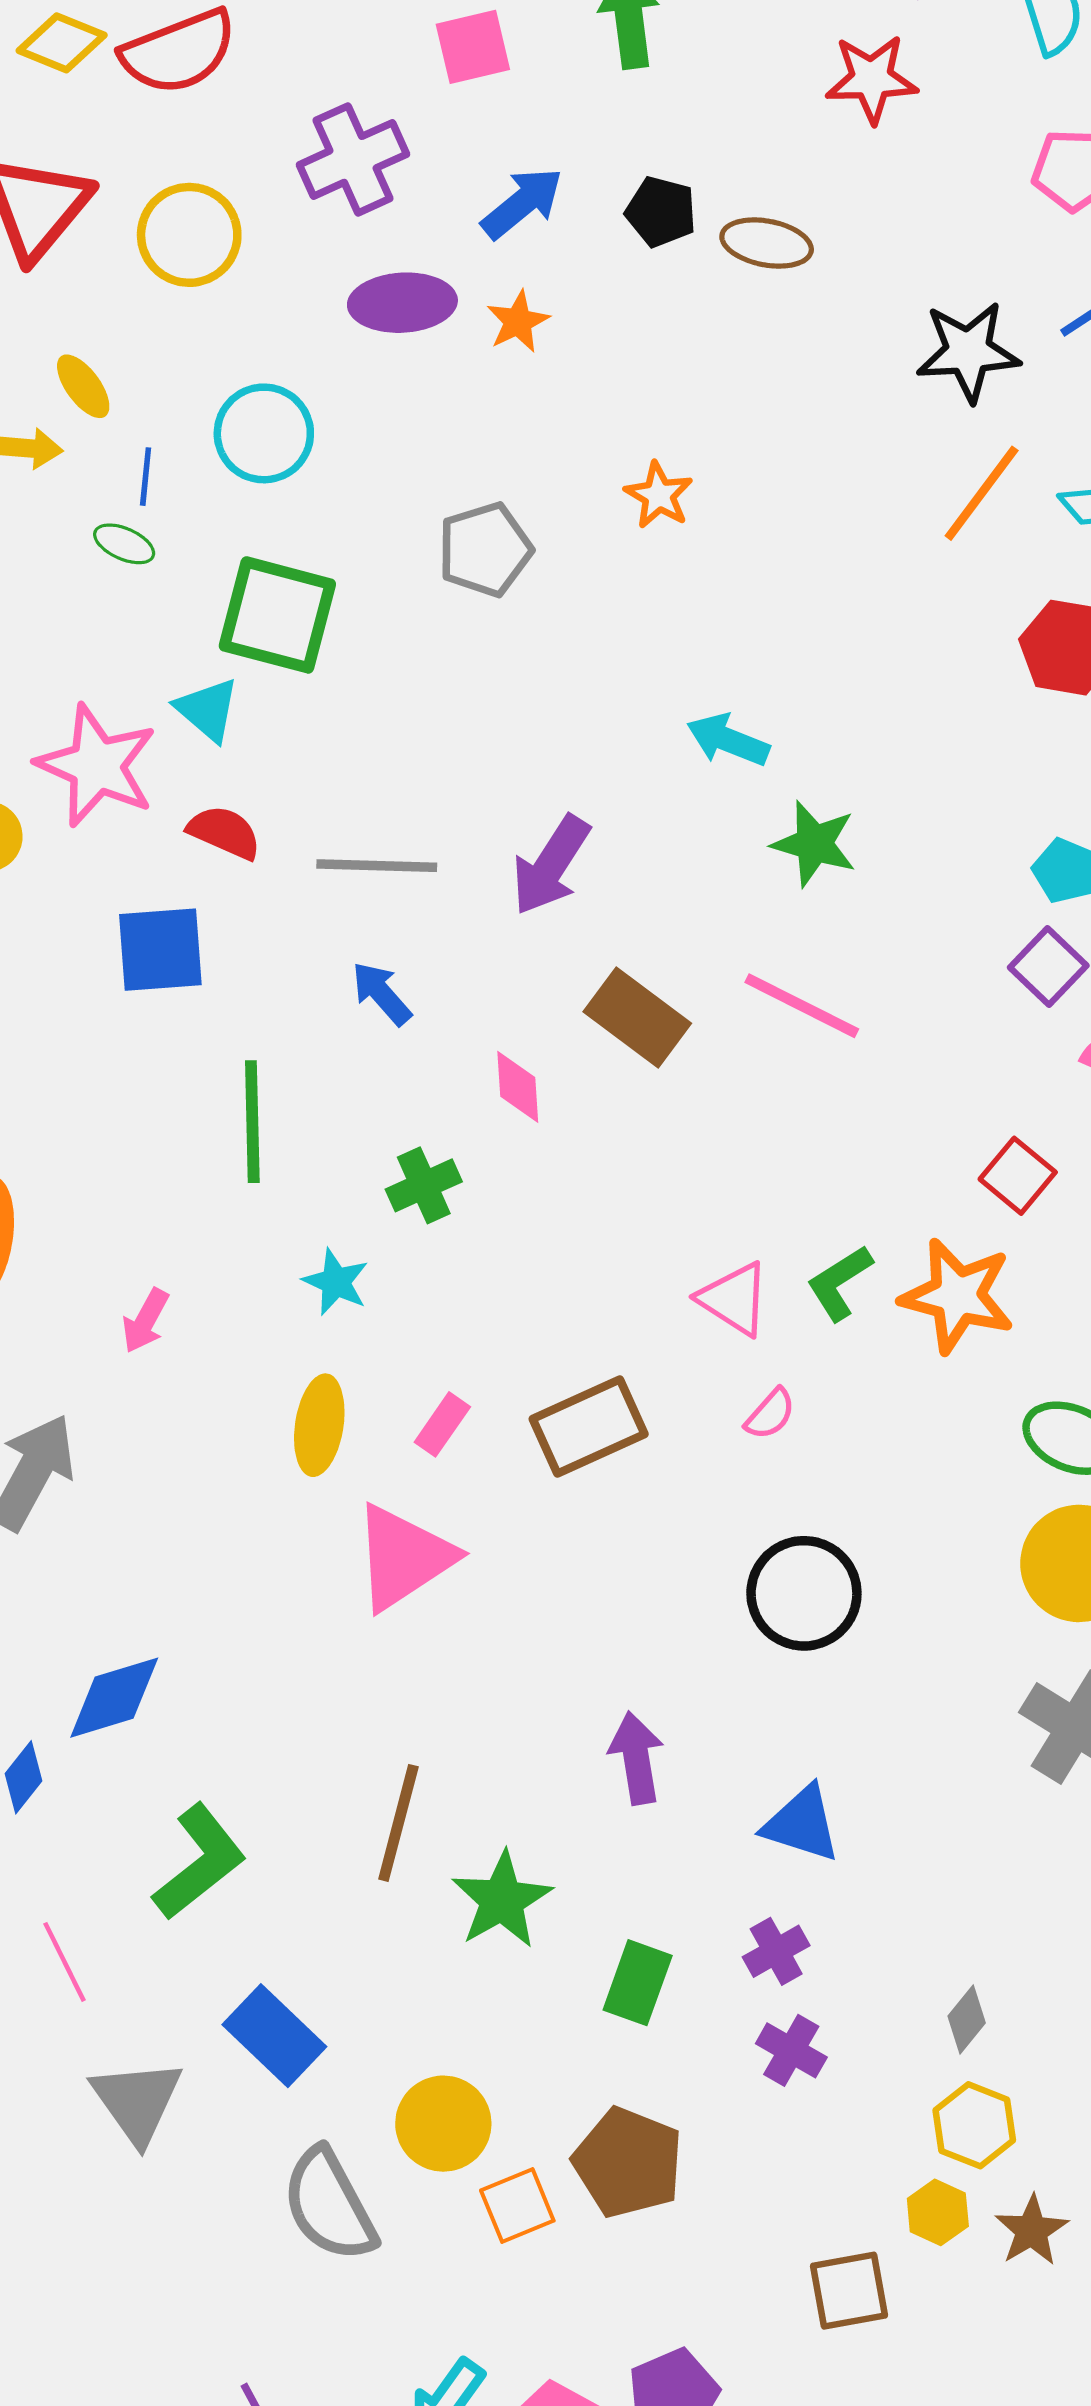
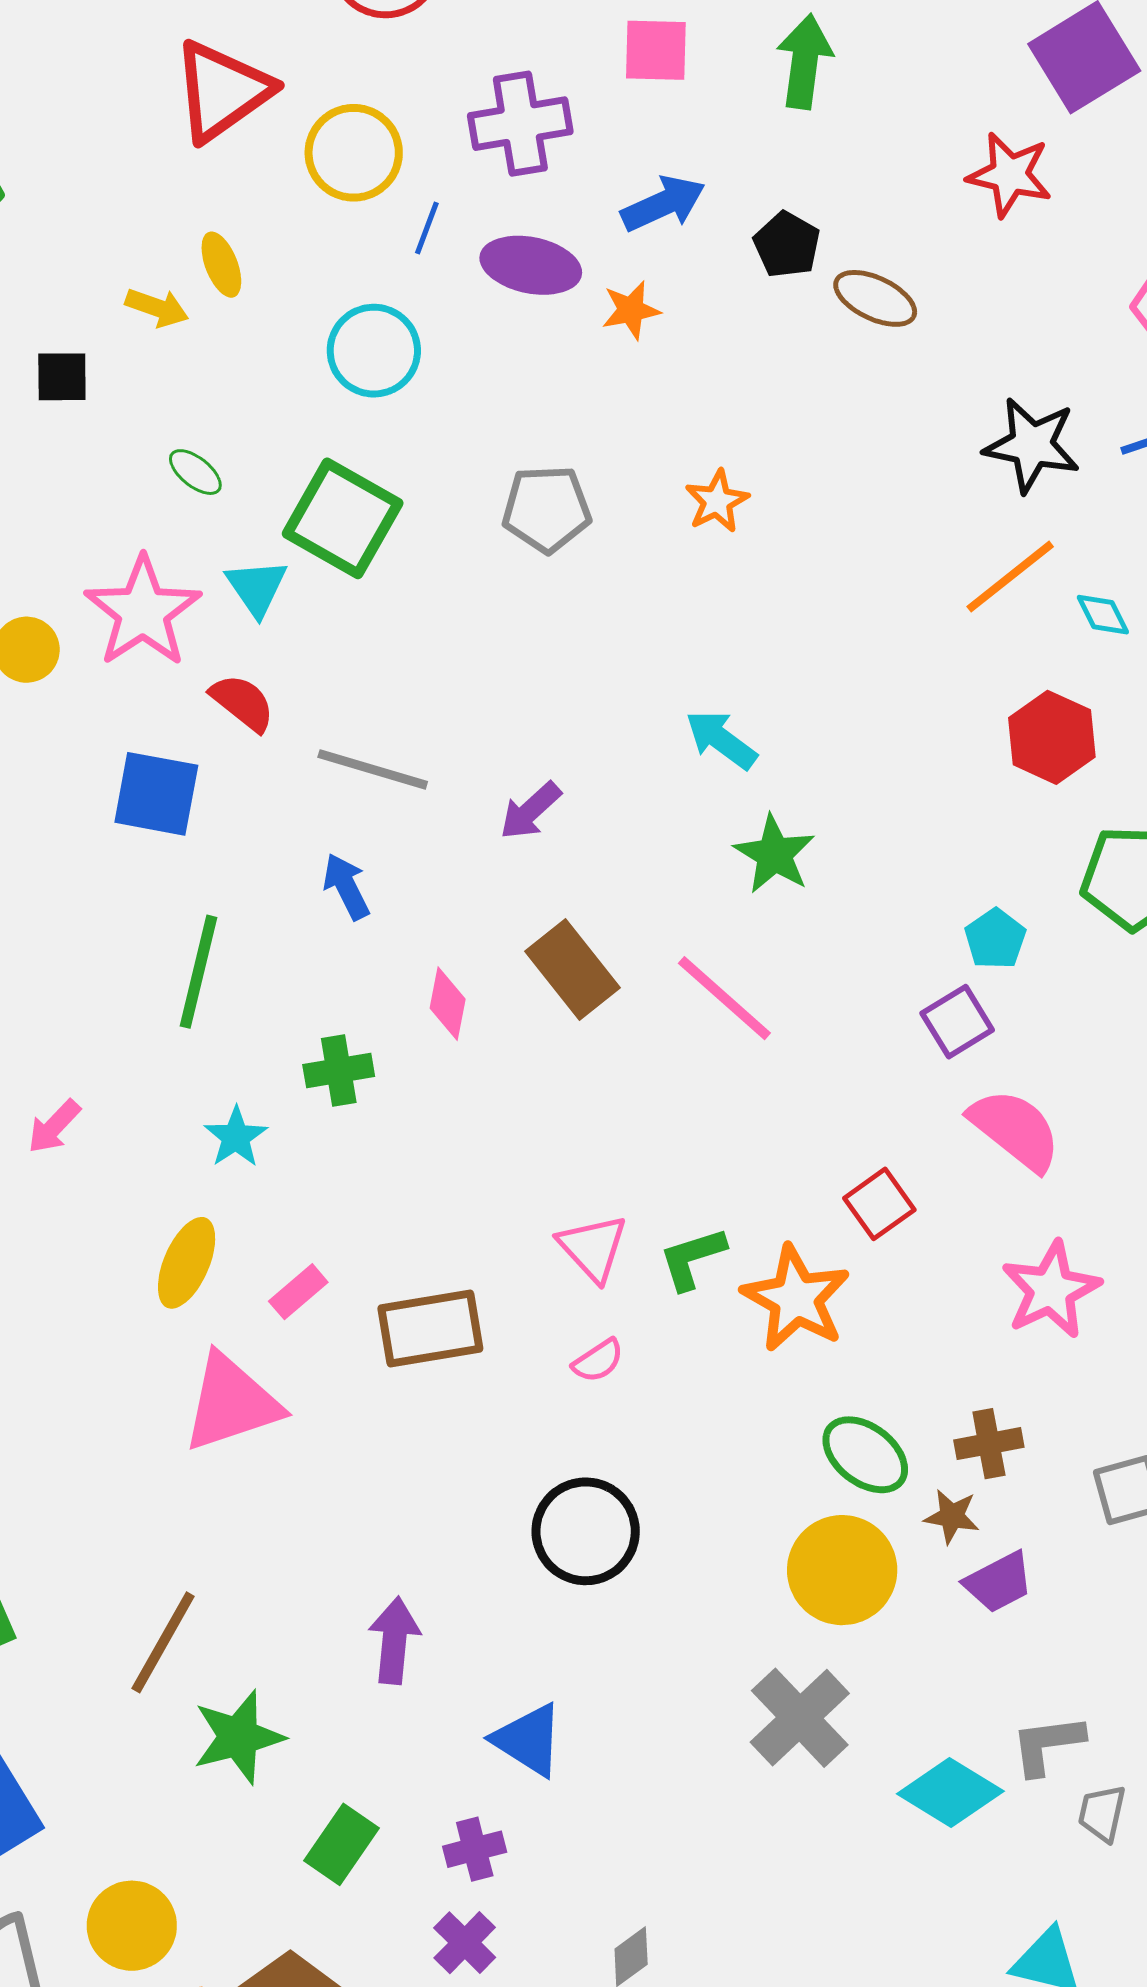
blue line: (146, 477) -> (427, 228), moved
green ellipse: (124, 544) -> (195, 472), moved
purple arrow: (551, 865) -> (530, 811), size x0.7

